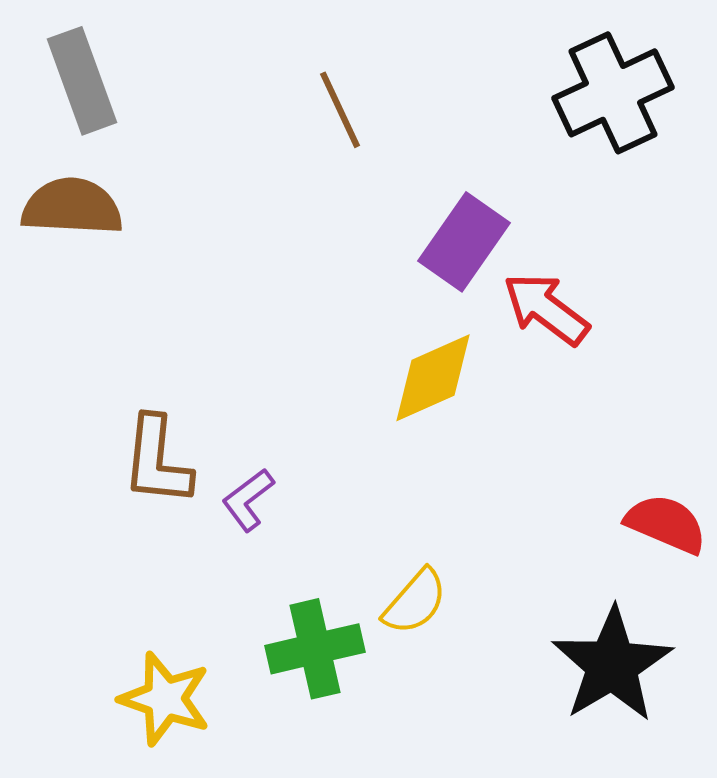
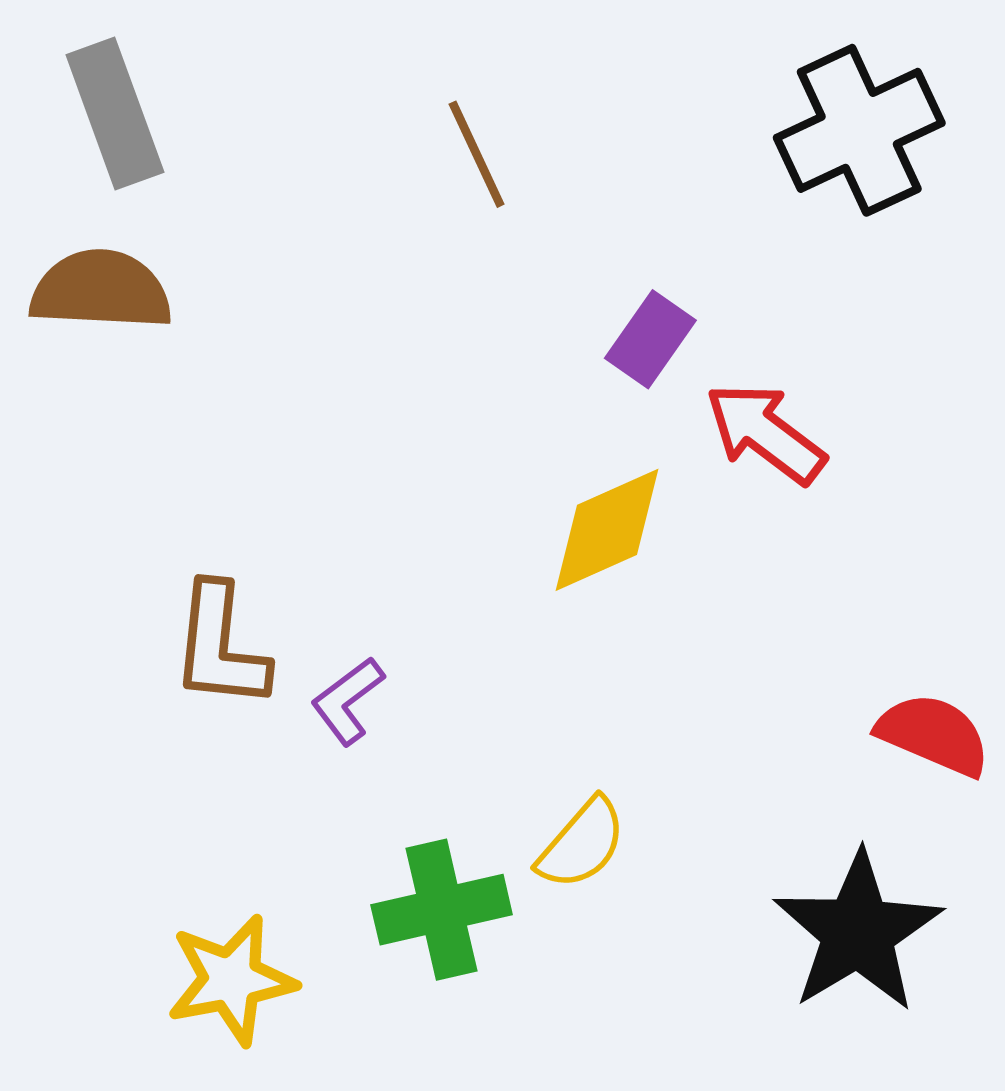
purple rectangle: (464, 242) -> (650, 339), size x0.7
yellow star: (165, 699) -> (231, 980), turned -30

